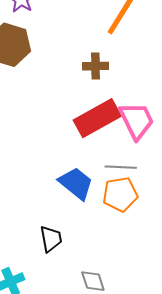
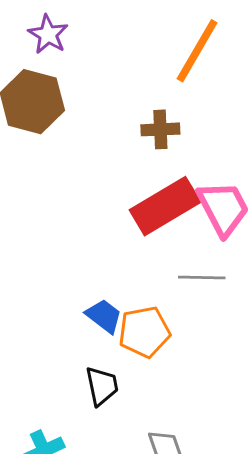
blue trapezoid: (76, 183) -> (104, 316), moved, size x0.7
orange pentagon: (120, 194) -> (144, 332), moved

